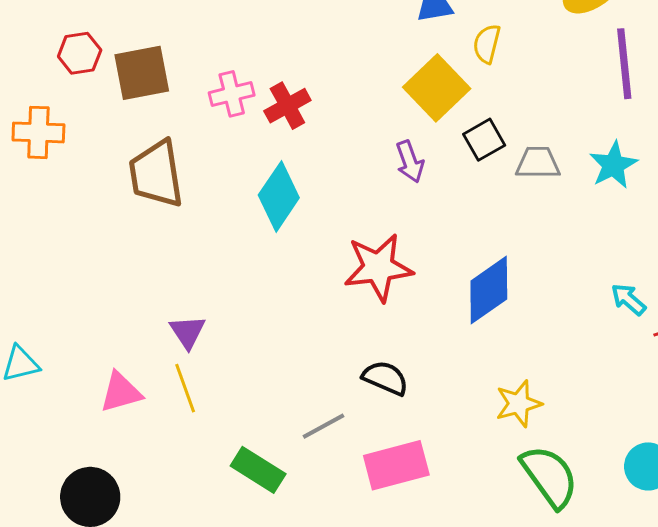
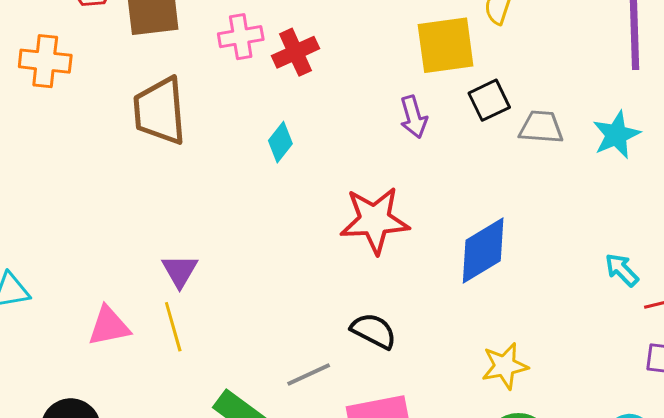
yellow square: (437, 88) -> (446, 45), turned 32
cyan diamond: (279, 196) -> (280, 142), size x0.6

